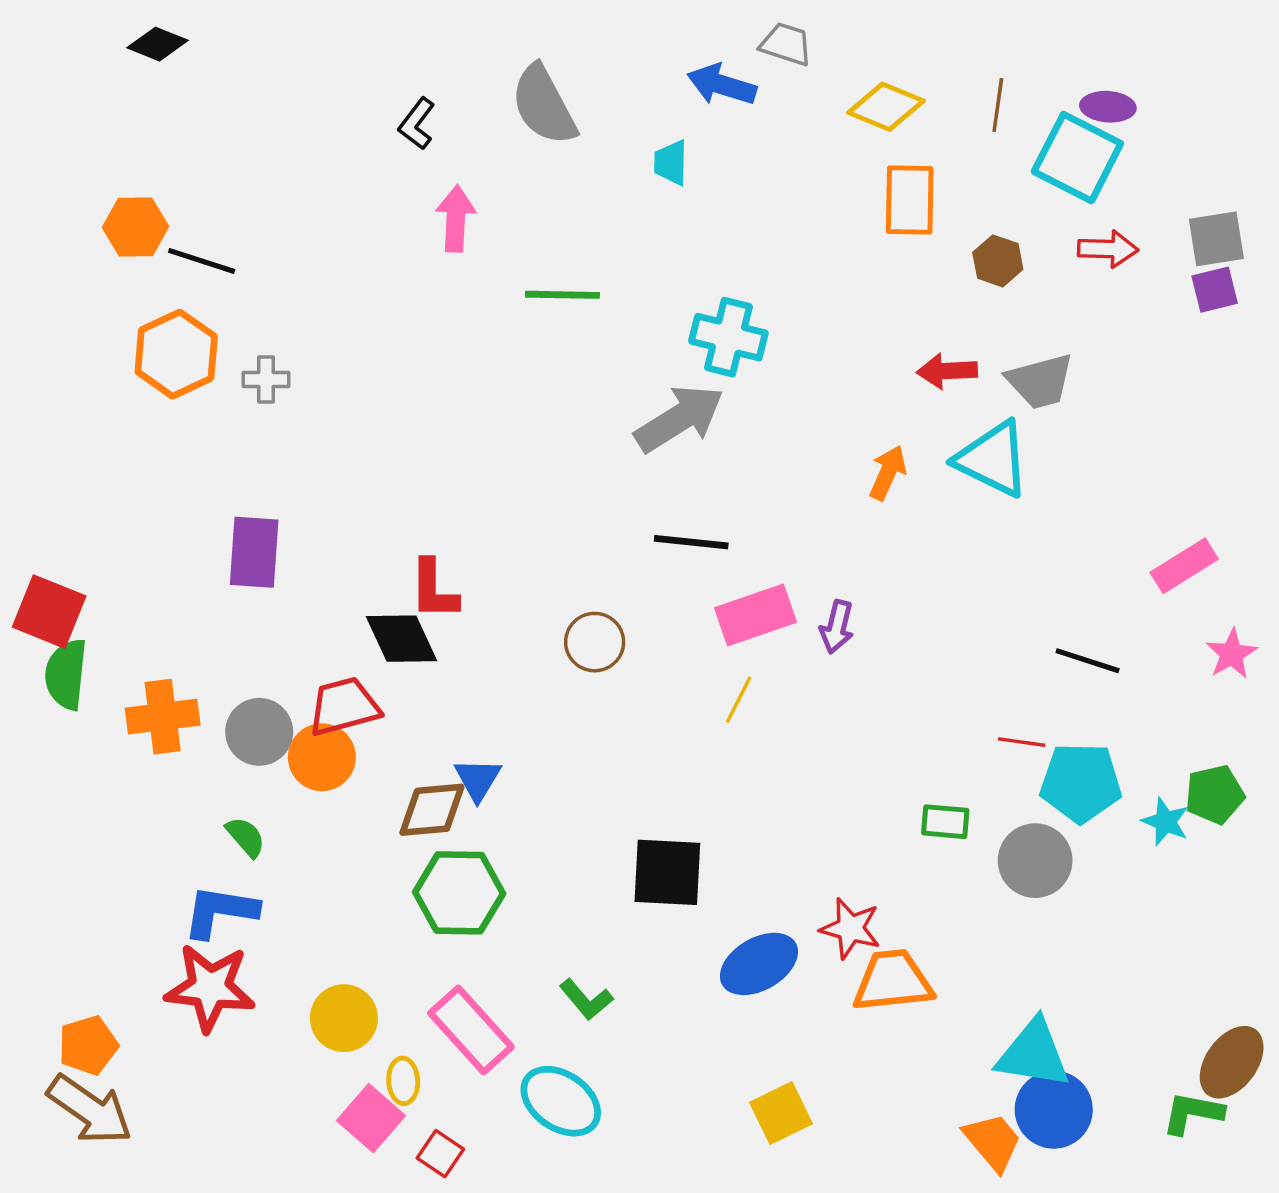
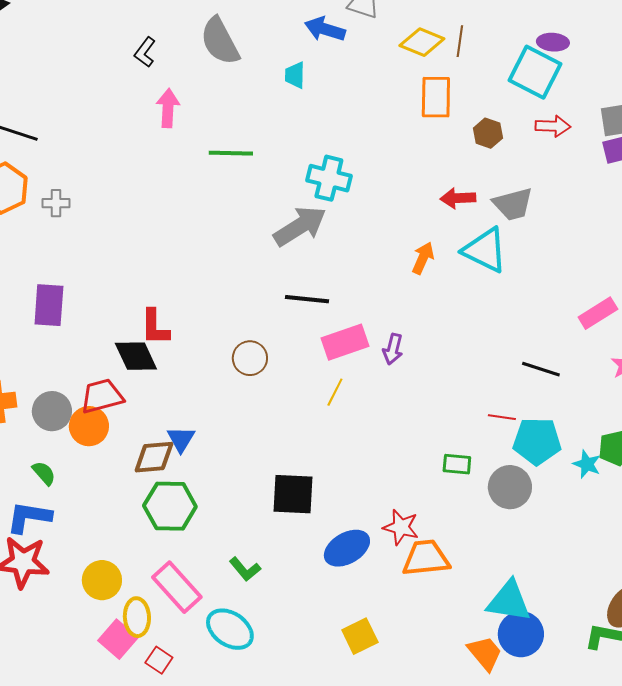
brown line: (998, 105) -> (460, 41), moved
yellow ellipse: (403, 1081) -> (137, 617), size x1.4

